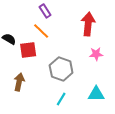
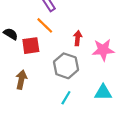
red arrow: (88, 24) -> (78, 38), moved, size x0.6
pink star: (96, 54) -> (103, 50), size x1.5

